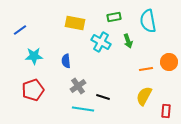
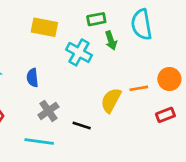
green arrow: (128, 41) -> (111, 40), moved
yellow semicircle: (144, 96) -> (111, 100), moved
cyan line: (83, 109) -> (39, 141), moved
red rectangle: (166, 111) -> (165, 115), moved, turned 64

